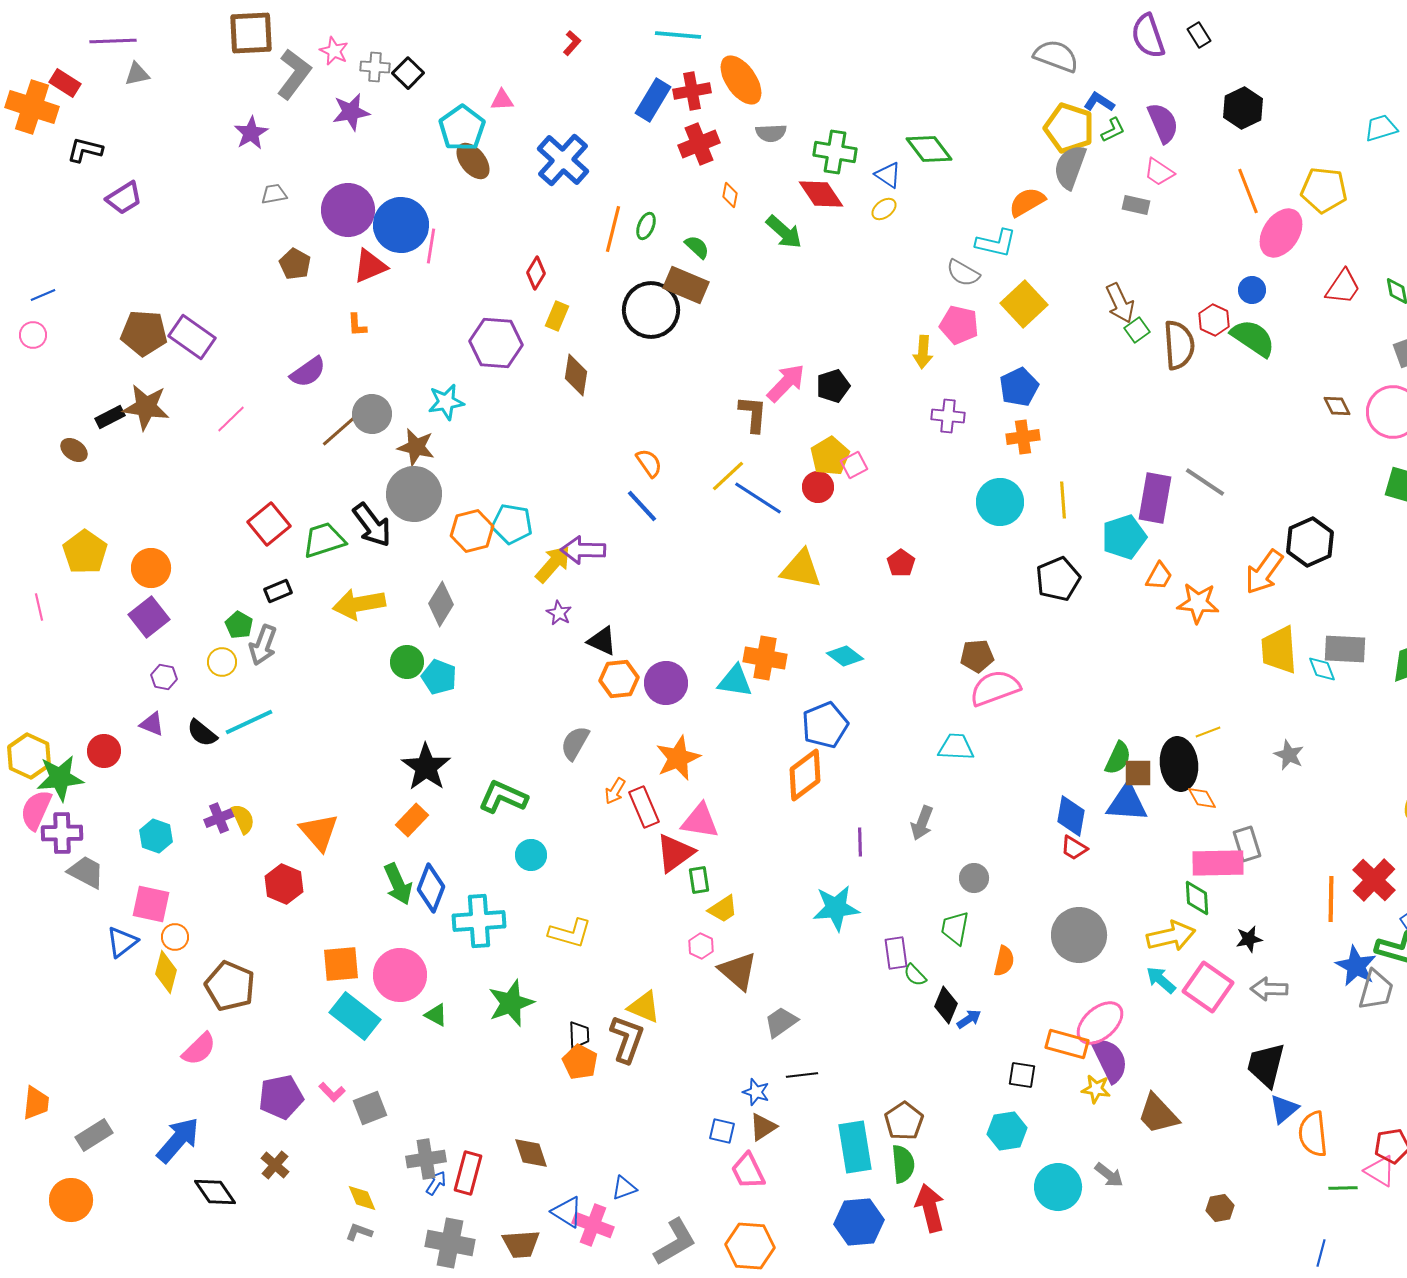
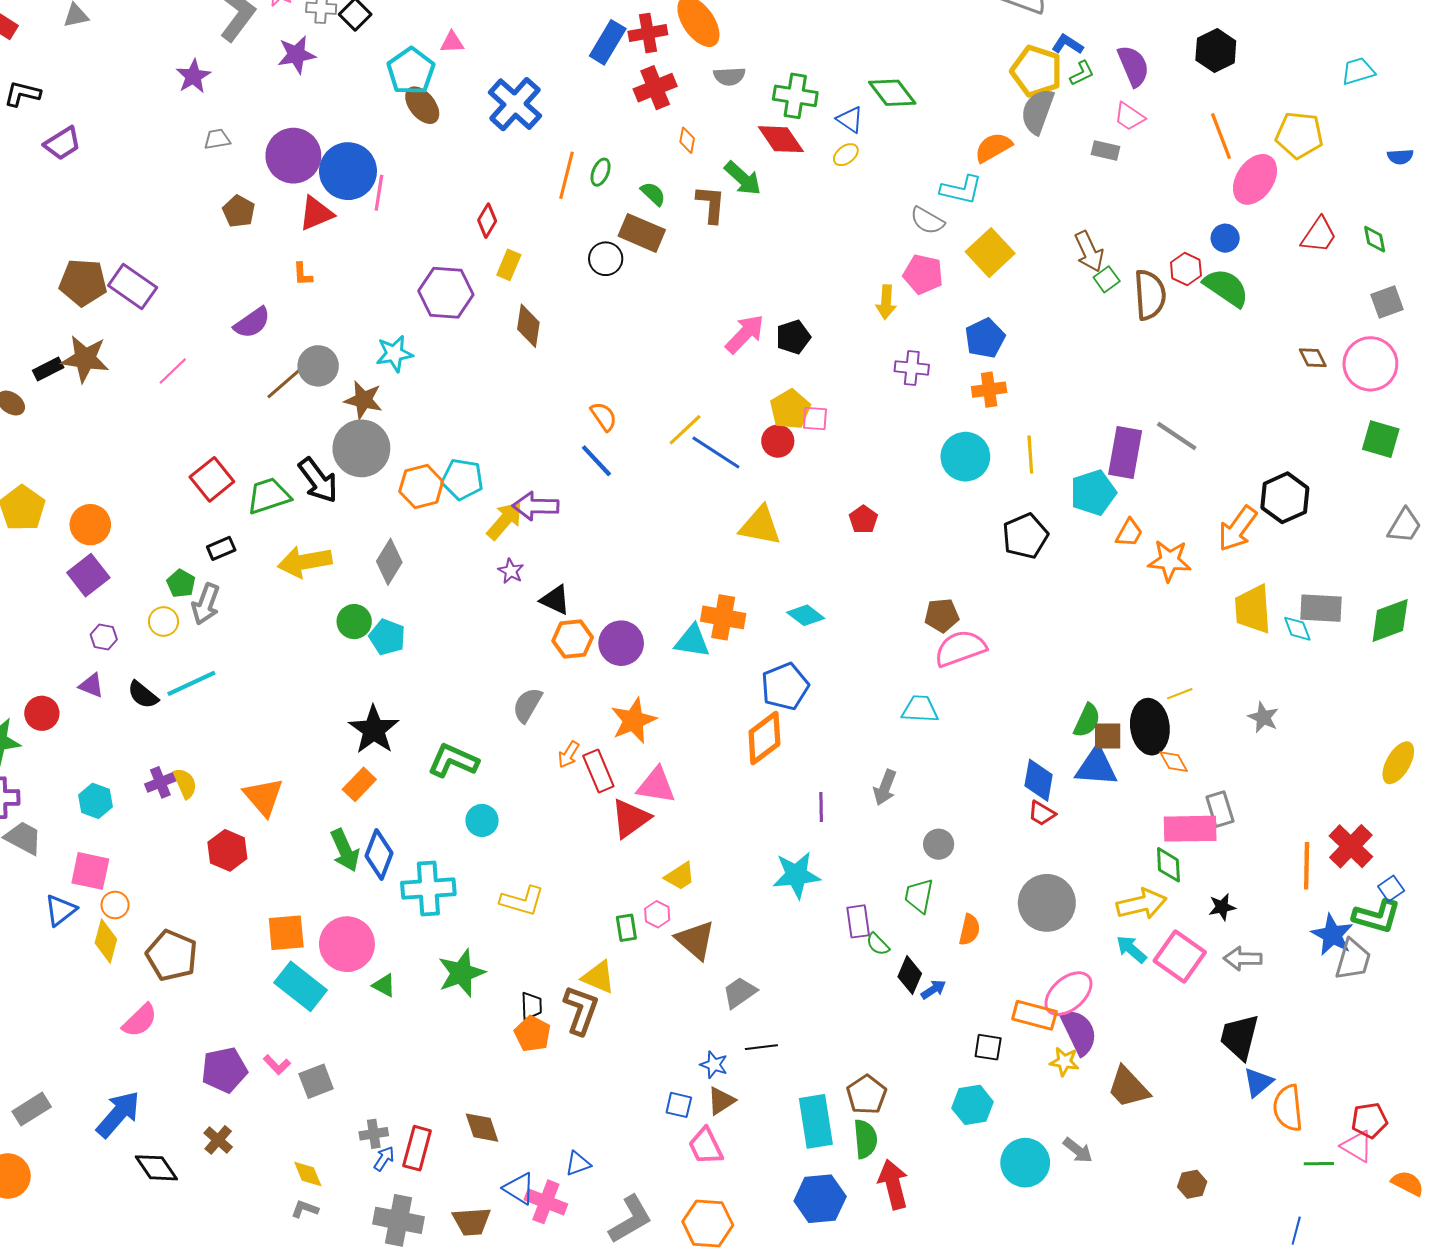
black circle: (651, 310) -> (606, 259), size x0.6
brown L-shape: (753, 414) -> (711, 204), moved
pink square: (854, 465) -> (815, 418), turned 32
green rectangle: (699, 880) -> (626, 928), moved
gray cross: (426, 1159) -> (374, 1134), size x0.7

